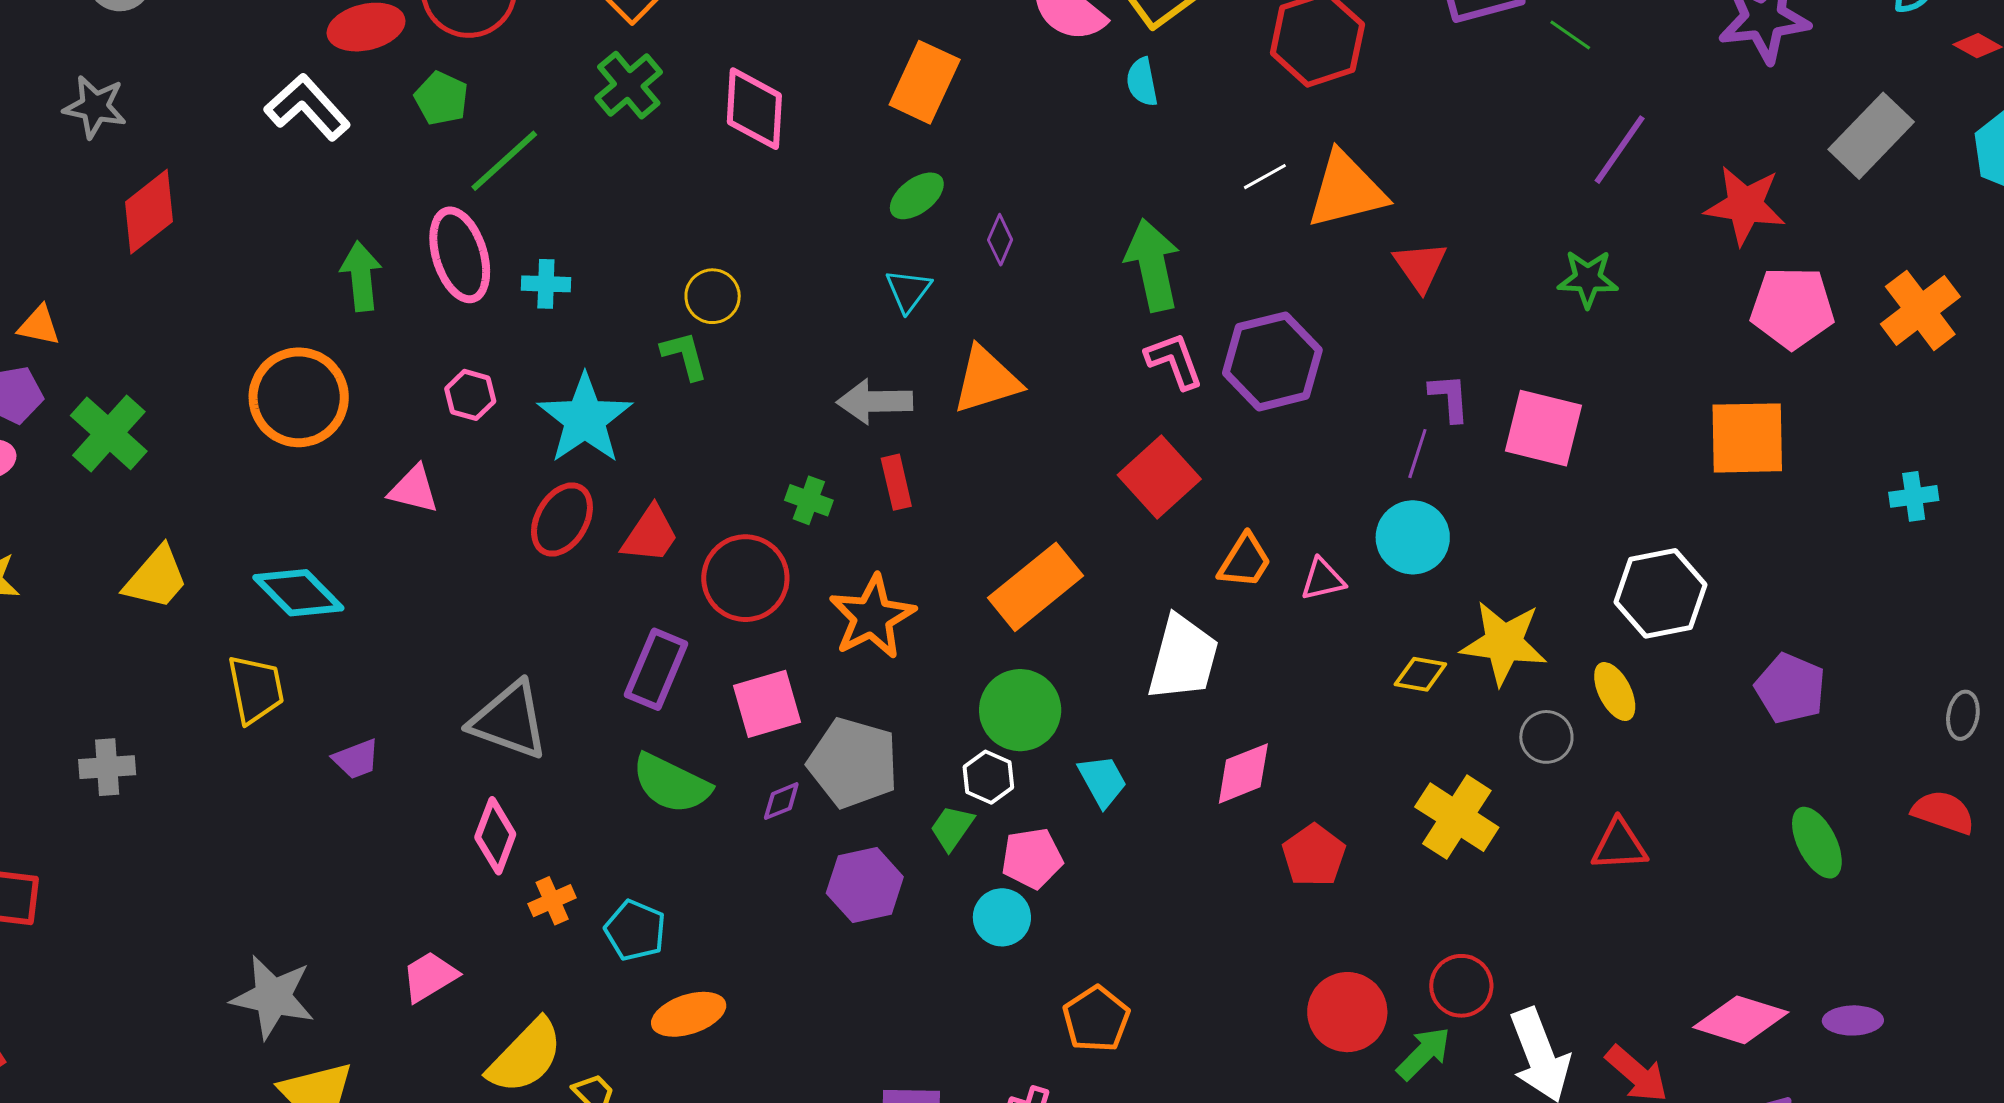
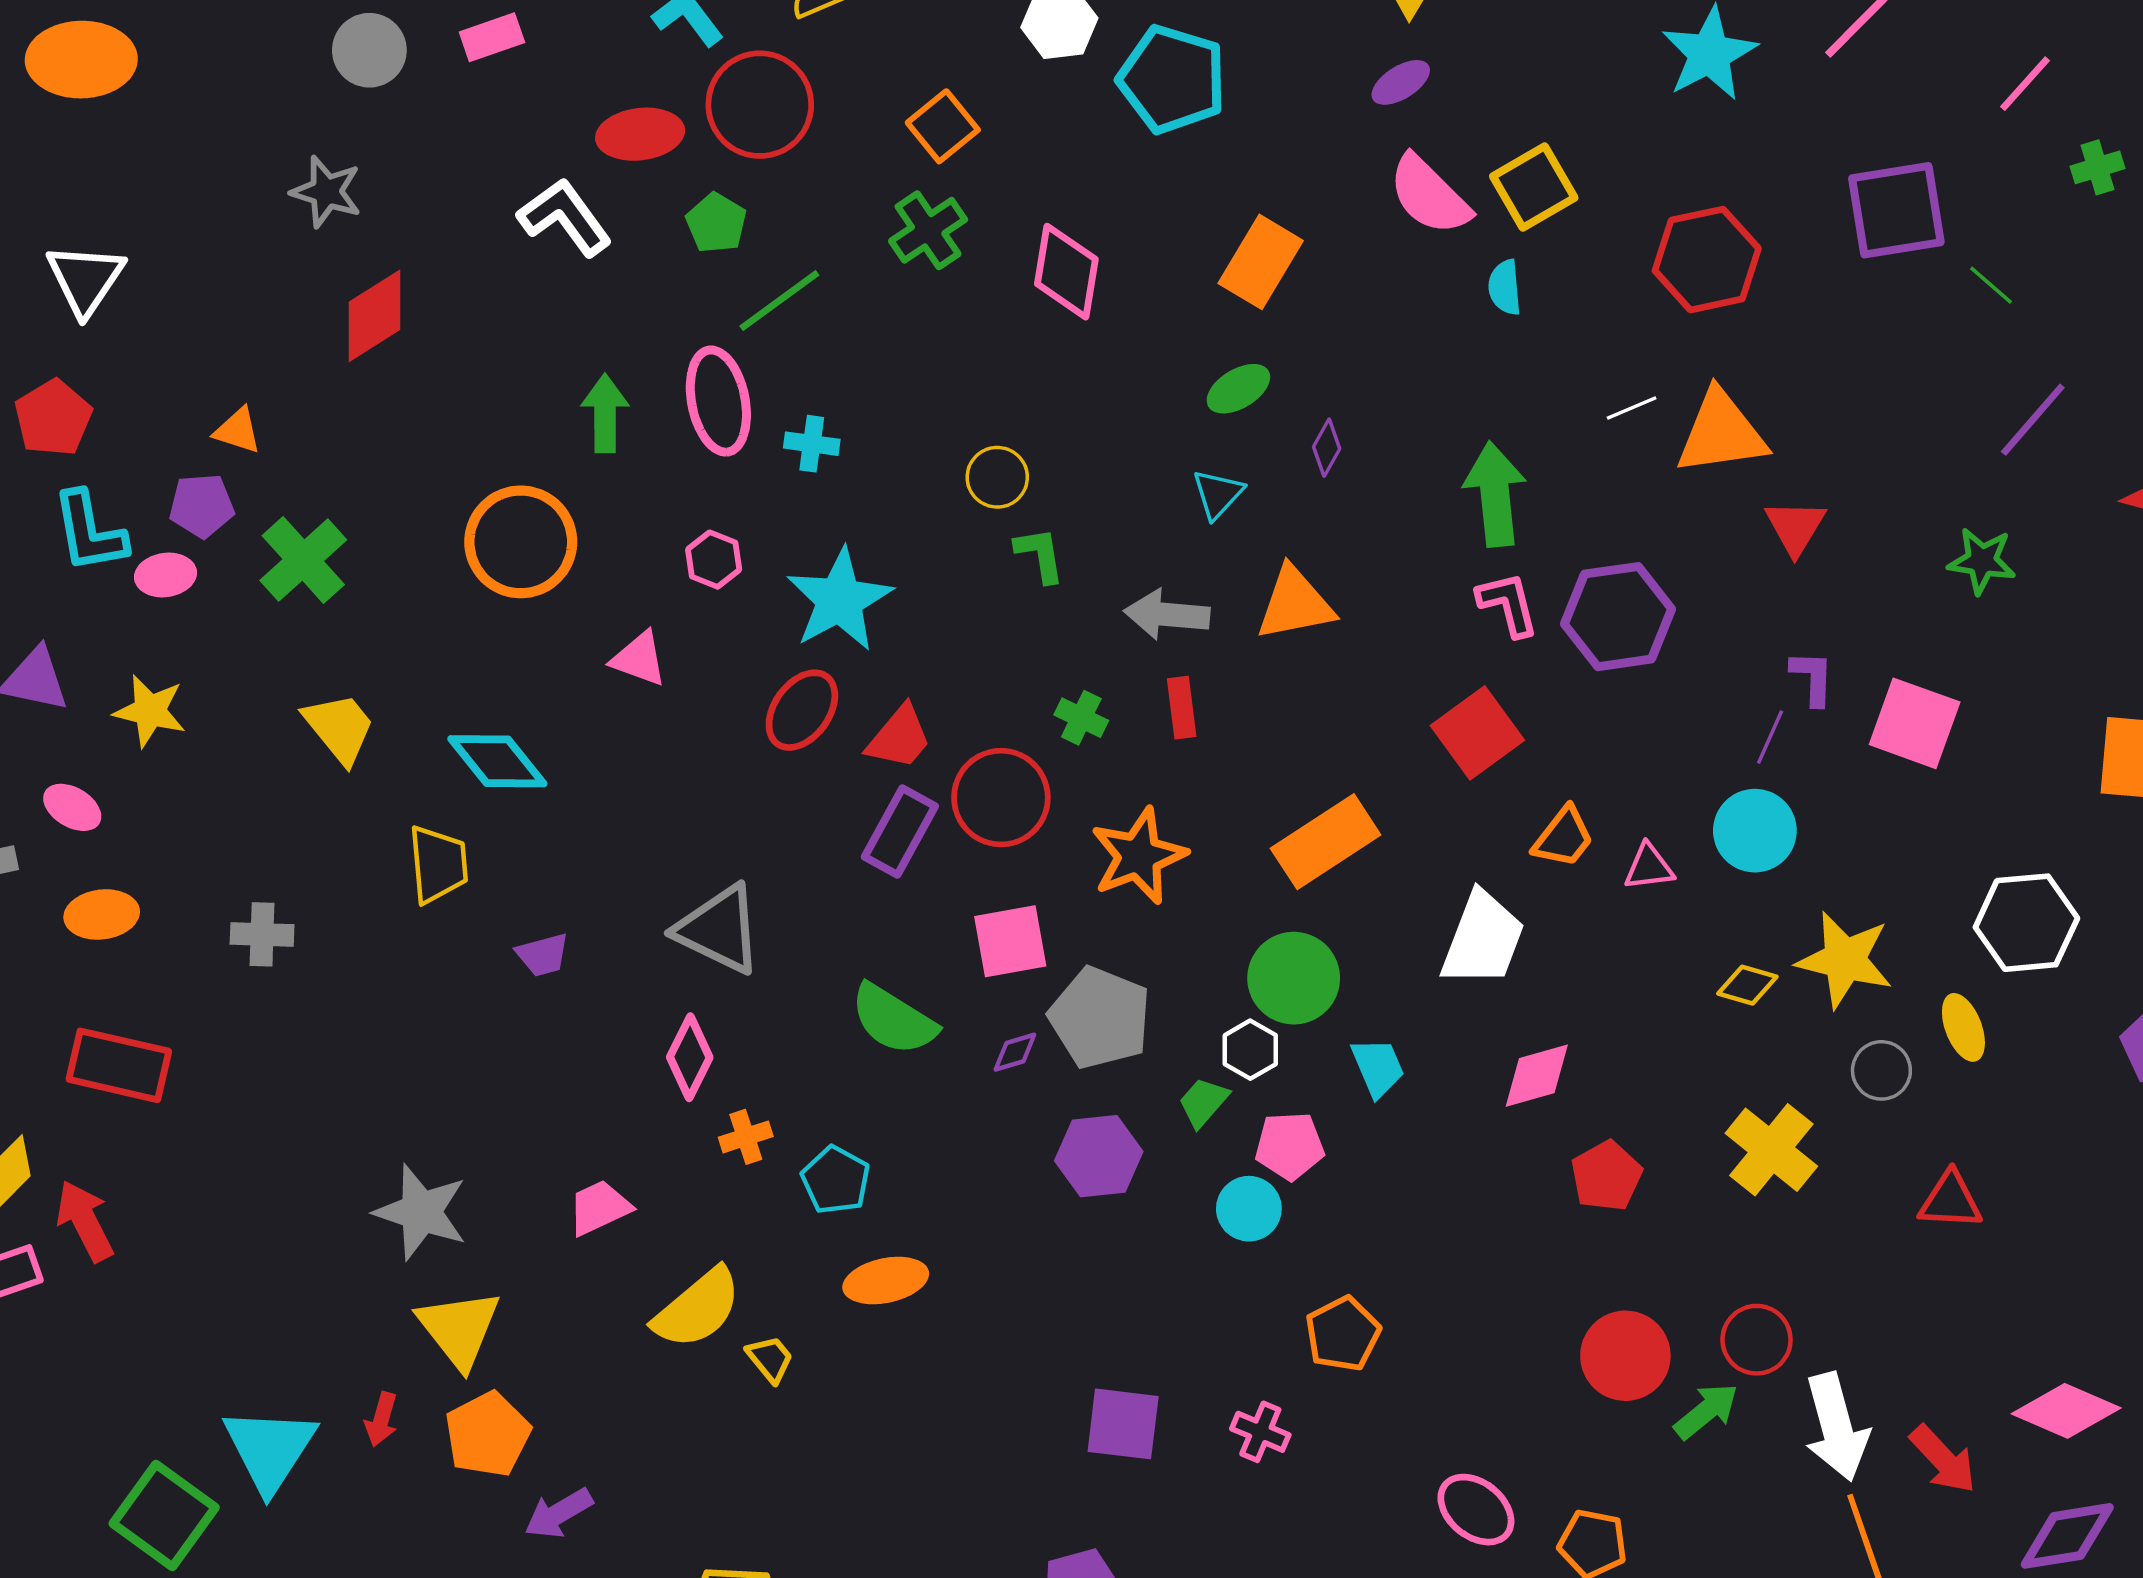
green L-shape: (684, 355) -> (1040, 555), moved
yellow trapezoid: (156, 578) -> (339, 728), turned -86
purple rectangle: (656, 669) -> (900, 832), moved

